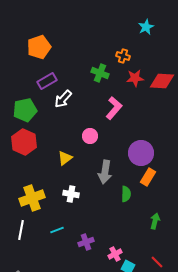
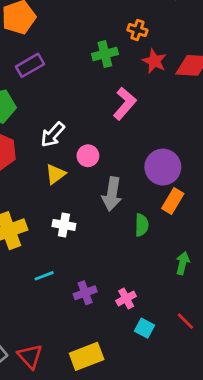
green cross: (100, 73) -> (105, 54), turned -36
red star: (135, 78) -> (154, 61), turned 30
white arrow: (63, 99) -> (53, 135), moved
pink circle: (90, 136) -> (88, 156), moved
pink cross: (115, 254) -> (126, 298), moved

